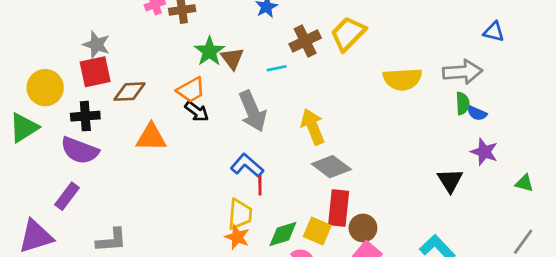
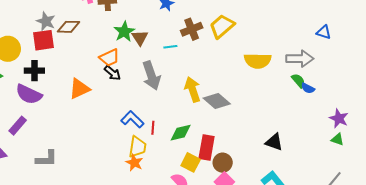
brown diamond: (129, 92) -> (68, 27), moved
green semicircle: (463, 103) -> (298, 81), turned -42
orange triangle: (151, 137) -> (79, 89), turned -30
purple star: (484, 152) -> (339, 118), moved
blue L-shape: (247, 166) -> (132, 119), moved
gray diamond: (331, 167) -> (217, 101), moved
black triangle: (450, 181) -> (274, 142), moved, turned -42
green diamond: (283, 234) -> (181, 133), moved

